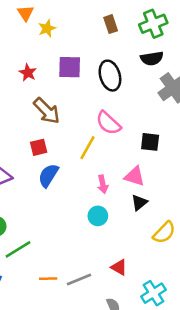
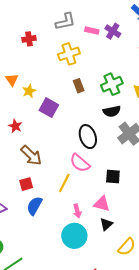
purple square: (70, 67) -> (49, 108), moved, turned 30
black ellipse: (110, 76) -> (88, 137), moved
cyan circle: (98, 216) -> (74, 236), size x1.6

